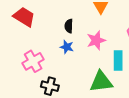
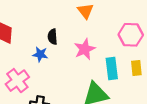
blue star: (67, 47) -> (40, 54), moved

